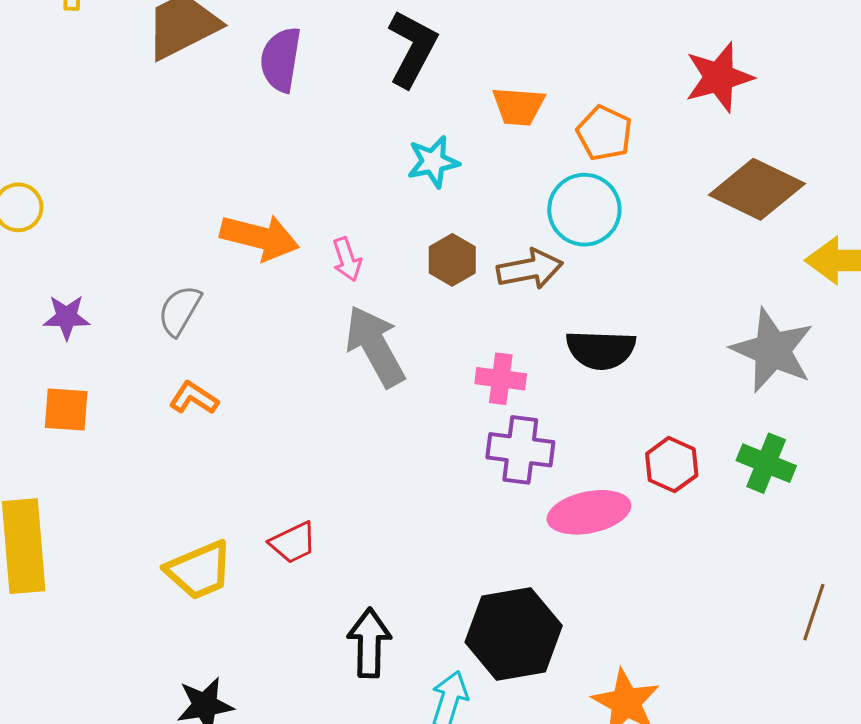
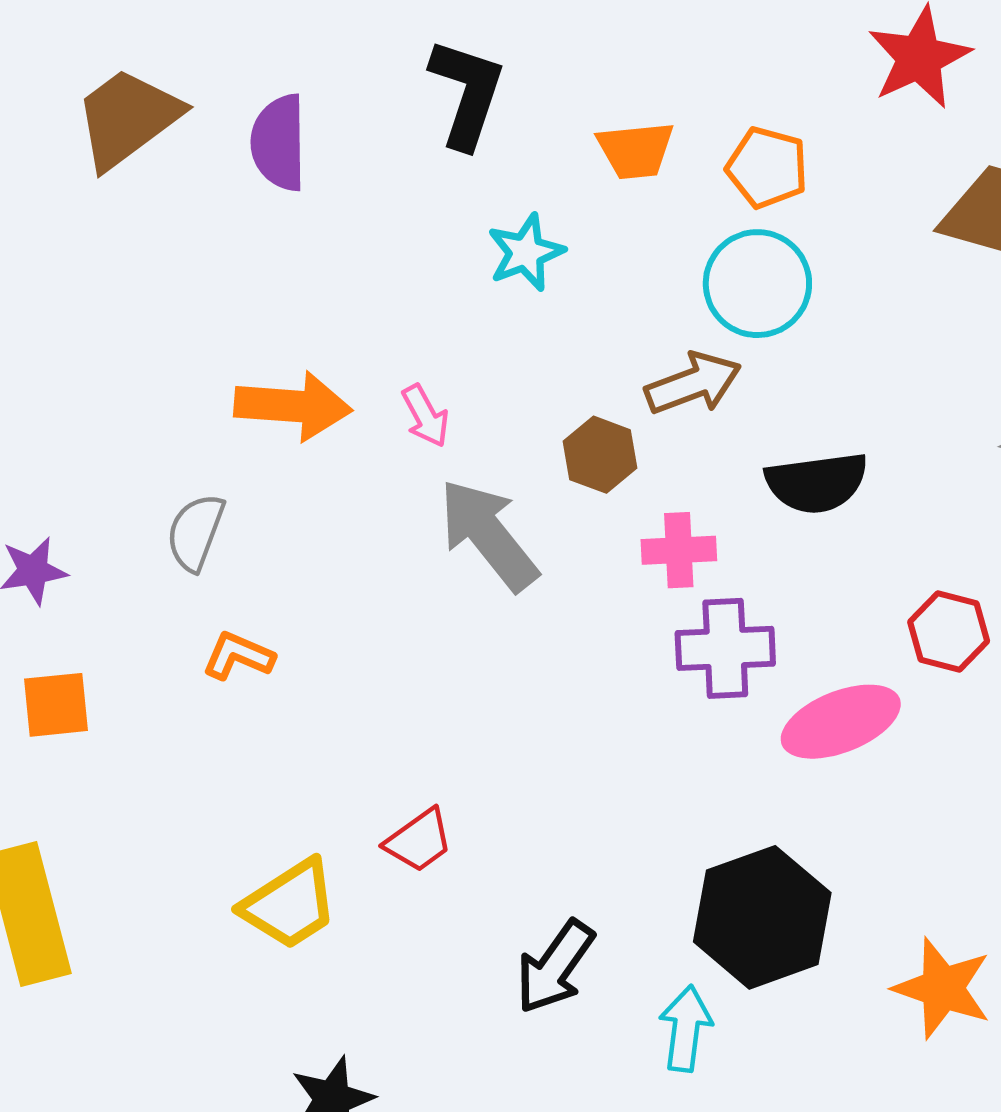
brown hexagon: (452, 260) -> (600, 455), moved
black arrow: (369, 643) -> (555, 967), turned -136

